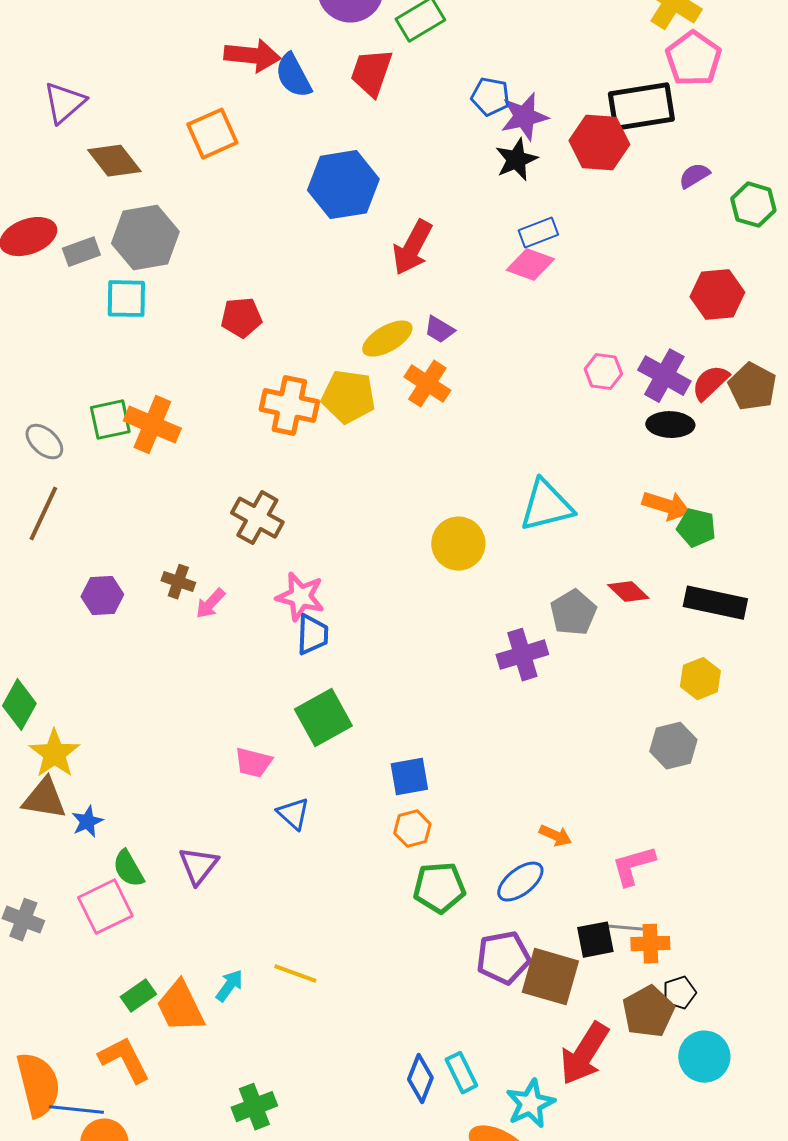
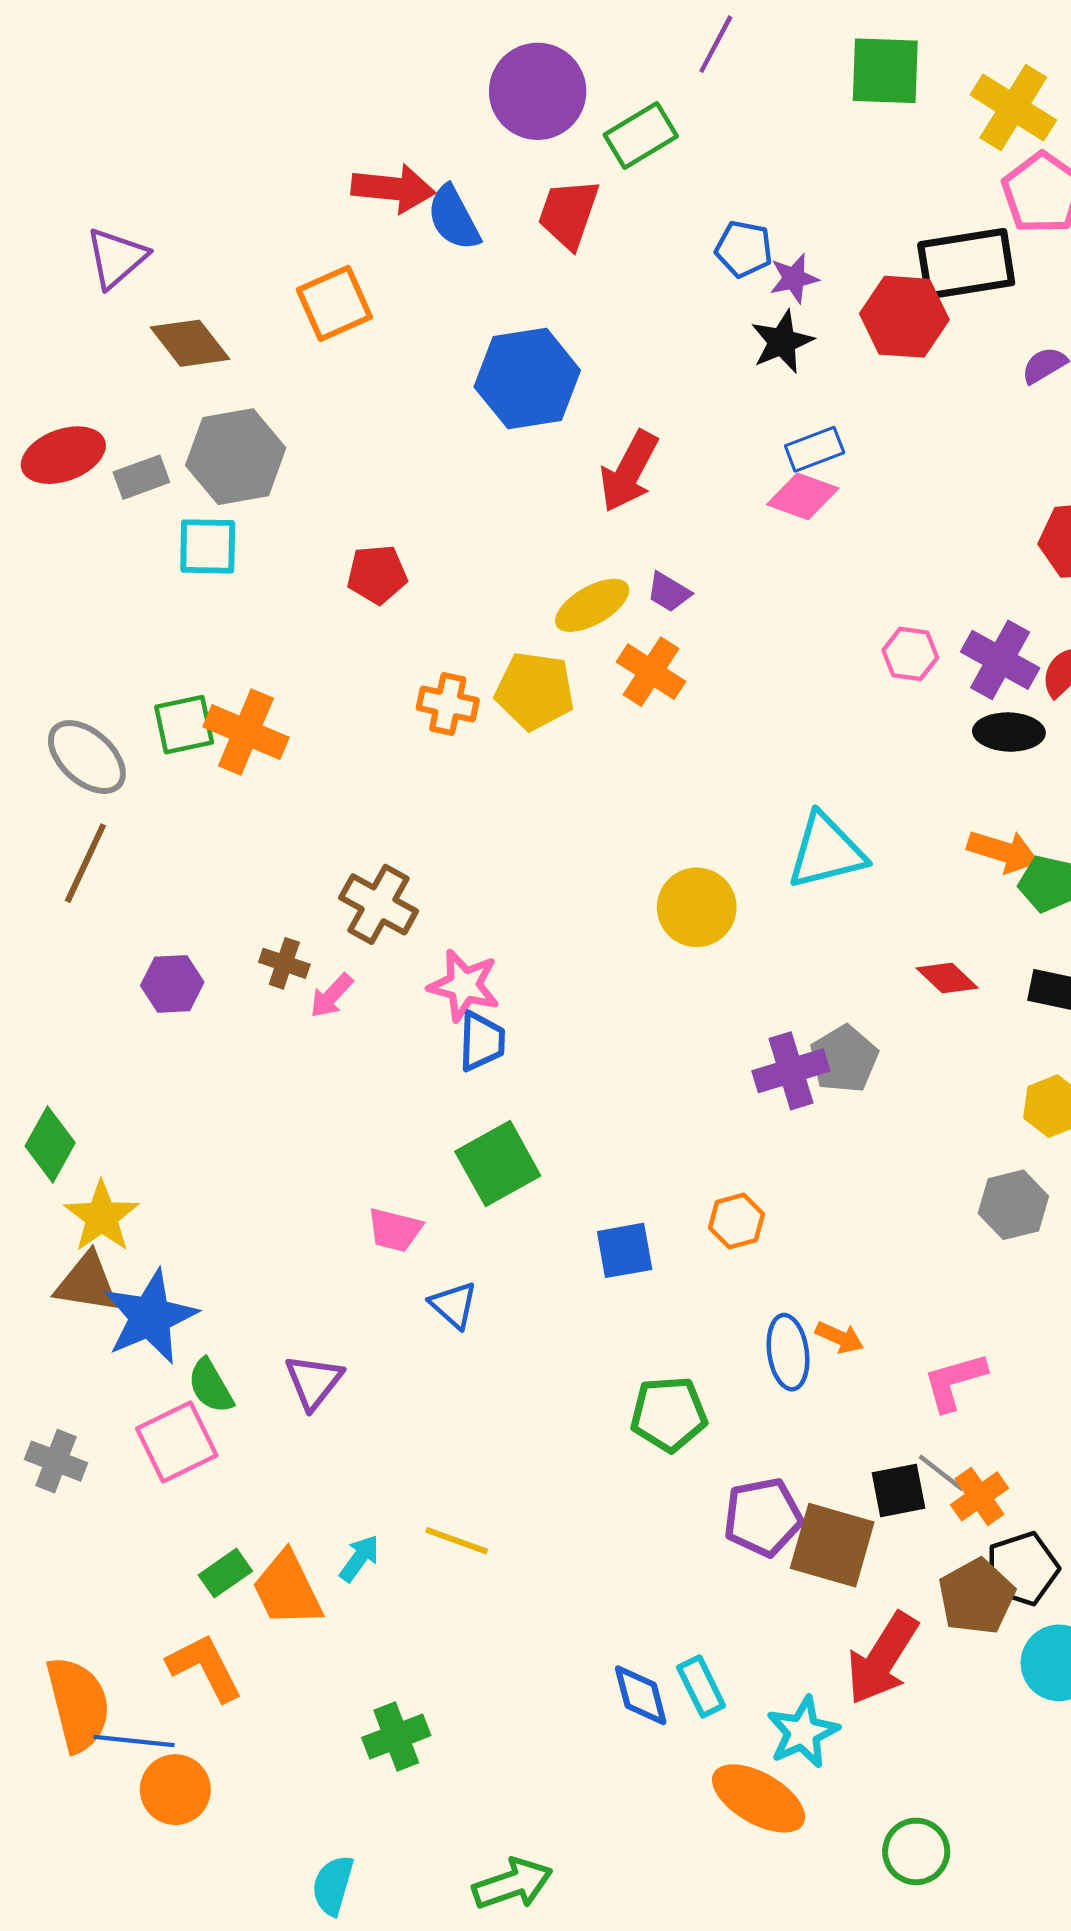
purple star: (524, 117) -> (794, 278), size x0.7
orange cross: (289, 406) -> (448, 704), size x0.7
gray ellipse: (44, 442) -> (87, 757), size x1.4
brown cross: (257, 518) -> (379, 904), moved
gray pentagon: (573, 613) -> (844, 1059), moved
blue star: (87, 822) -> (150, 1317), size x2.0
orange hexagon: (412, 829) -> (736, 1221), moved
blue ellipse: (520, 882) -> (788, 1352), moved, turned -60
gray line: (624, 928) -> (941, 1473), turned 33
orange cross: (650, 944) -> (979, 1496), turned -33
black pentagon: (679, 993) -> (1022, 1569), size x1.5
blue diamond: (420, 1079) -> (641, 1695), turned -36

